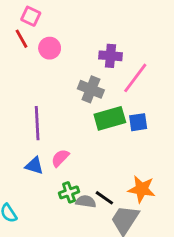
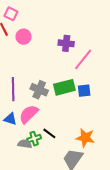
gray cross: (91, 89) -> (39, 90), moved
pink semicircle: (60, 158) -> (29, 114), size x1.5
black line: (104, 198) -> (49, 133), moved
gray semicircle: (86, 201) -> (25, 144), moved

